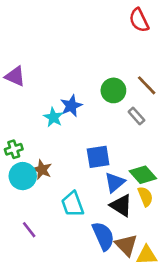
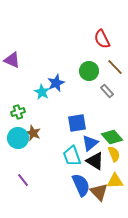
red semicircle: (139, 20) -> (102, 39), moved
green cross: (14, 149) -> (18, 112), moved
cyan trapezoid: (73, 204) -> (72, 156), moved
yellow triangle: (147, 255) -> (115, 181), moved

